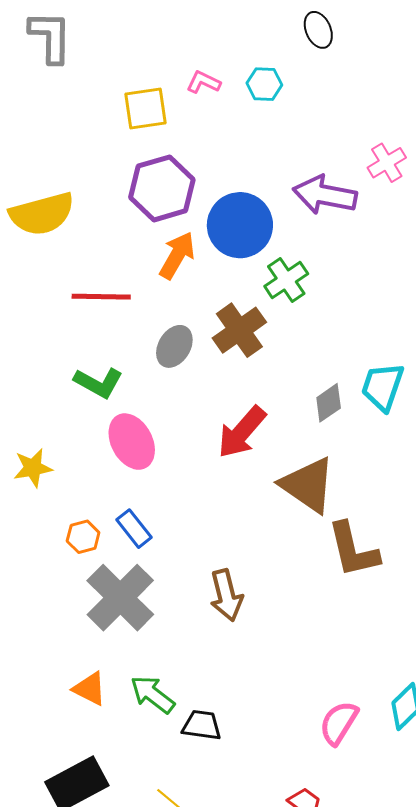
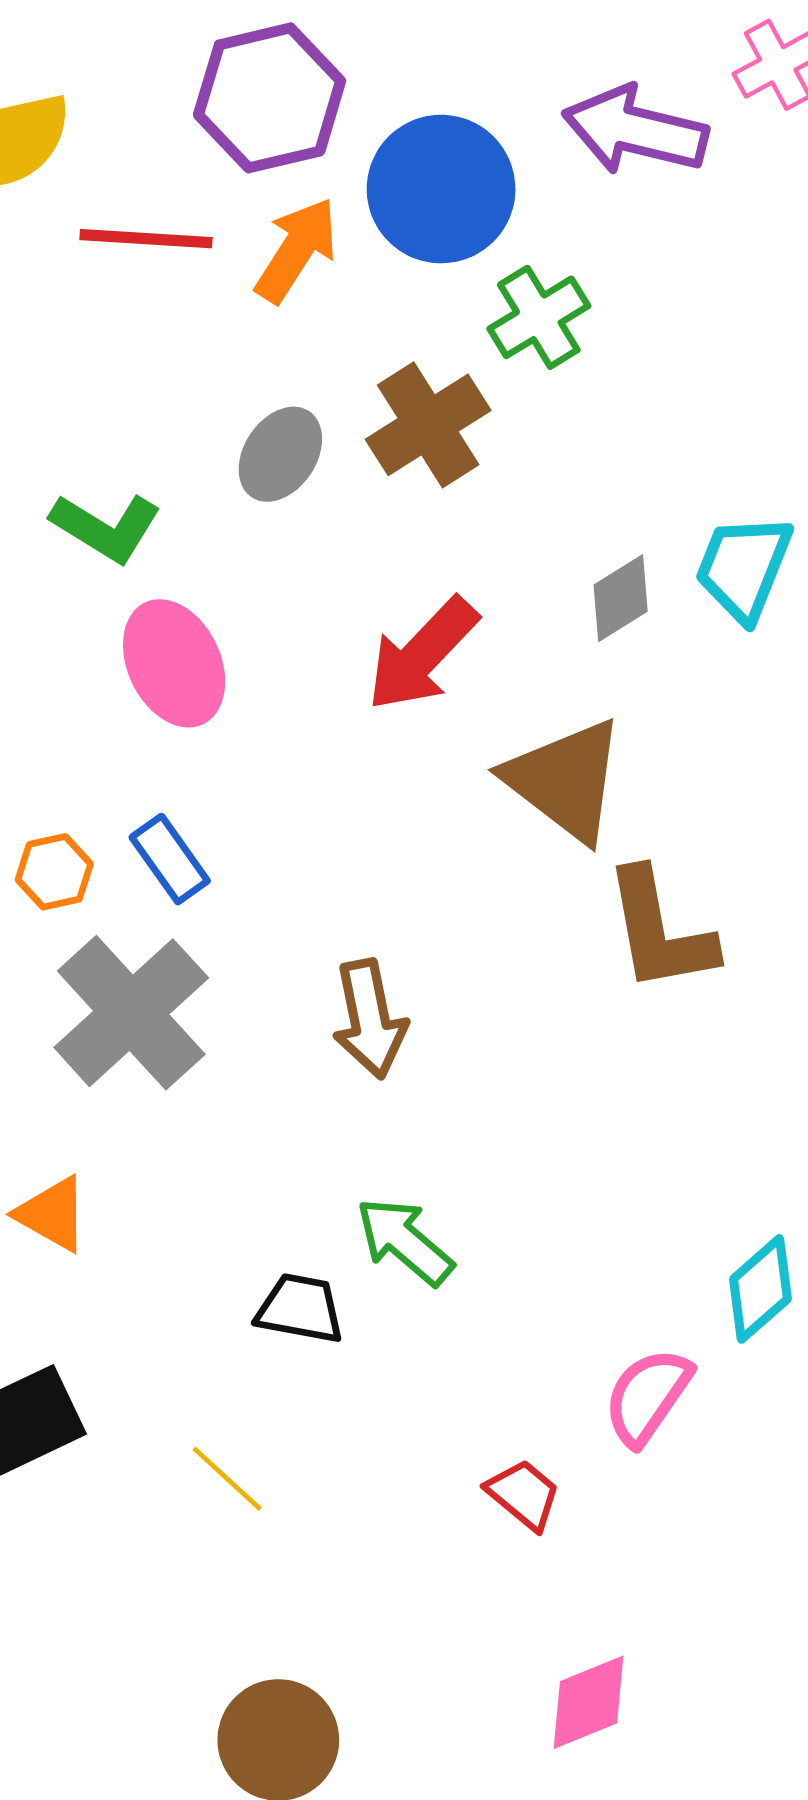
red line: (101, 297) -> (146, 239), moved
green arrow: (153, 694) -> (405, 1241), moved
pink semicircle: (339, 723) -> (647, 1396), moved

